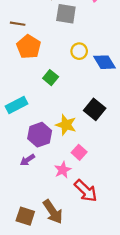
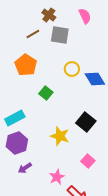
brown line: (18, 24) -> (33, 34), moved, turned -40
purple hexagon: (40, 135) -> (17, 143), moved
pink square: (79, 152) -> (88, 161), moved

